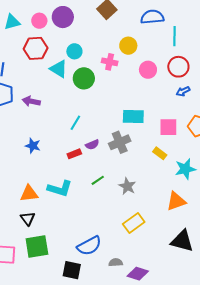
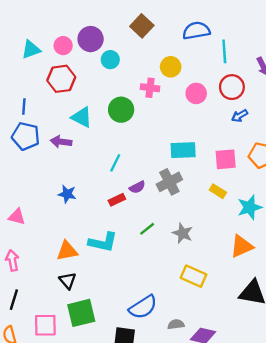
cyan circle: (74, 51) -> (110, 60), moved
cyan triangle: (59, 69) -> (82, 117), moved
yellow rectangle: (134, 223) -> (194, 276), turned 65

